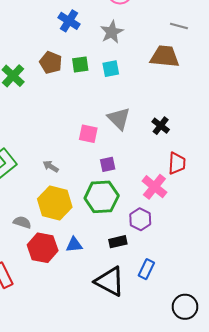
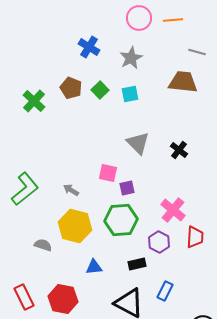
green square: (80, 65) -> (100, 90), turned -36
pink square: (88, 134) -> (108, 173), moved
red trapezoid: (177, 163) -> (195, 237), moved
red hexagon: (43, 248) -> (63, 299), moved

